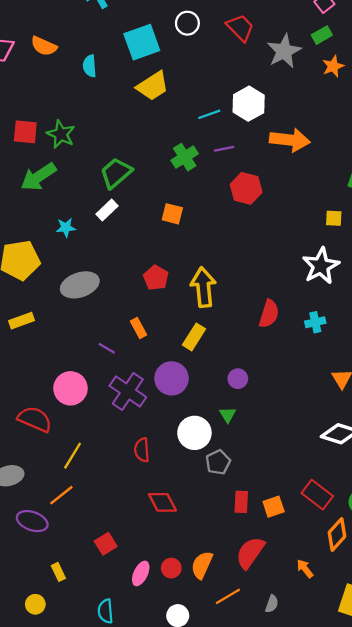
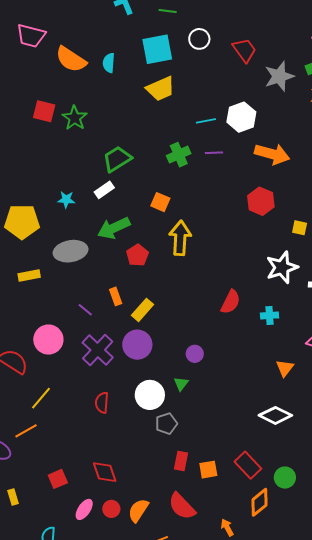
orange semicircle: (44, 46) -> (71, 59), moved, size x1.4
green arrow: (39, 177) -> (114, 228), moved
red hexagon: (246, 188) -> (261, 201), moved
yellow arrow: (203, 287) -> (180, 238), moved
yellow rectangle: (22, 321) -> (29, 275), moved
yellow rectangle: (194, 337) -> (142, 310), moved
red diamond: (162, 502) -> (105, 472), moved
red semicircle: (250, 553) -> (182, 506), turned -88

